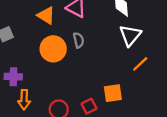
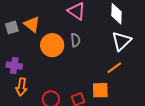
orange triangle: (46, 15) -> (32, 24), moved
orange line: (140, 64) -> (114, 68), moved

